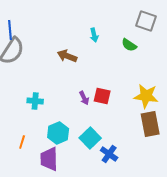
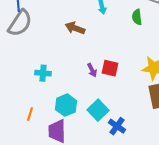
green semicircle: (129, 45) -> (137, 17), turned 49

